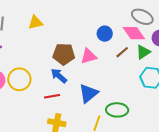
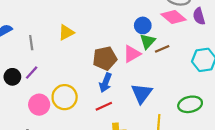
brown line: (122, 52) -> (162, 49), moved, turned 32
green triangle: (143, 52) -> (148, 41), moved
blue arrow: (59, 76) -> (105, 83), turned -96
green ellipse: (117, 110) -> (190, 104), moved

